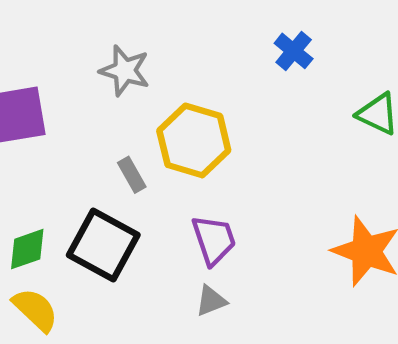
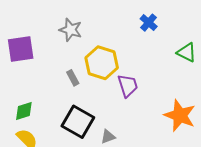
purple trapezoid: (214, 240) -> (128, 86), moved
black square: (103, 245) -> (78, 122), moved

